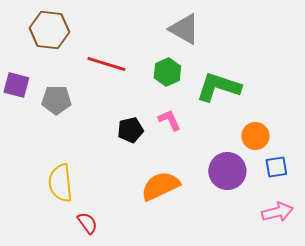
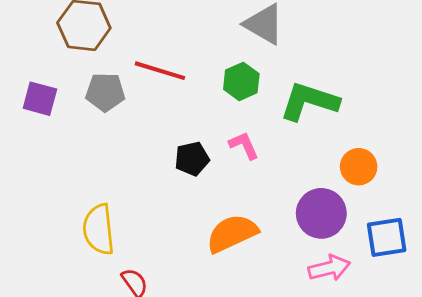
gray pentagon: (56, 100) -> (105, 92), moved
blue square: (276, 167) -> (387, 237), moved, size x1.4
pink arrow: (277, 212) -> (329, 268), moved

